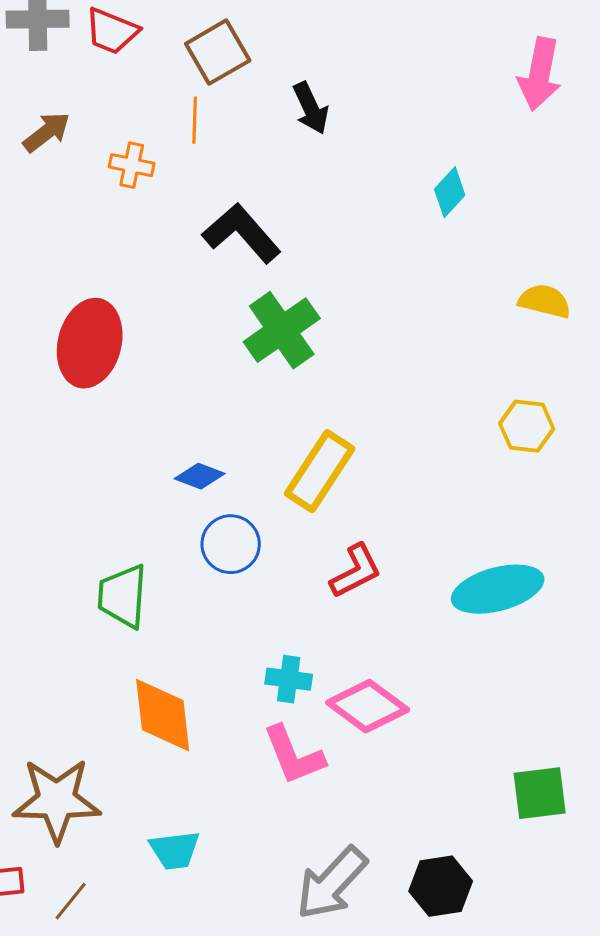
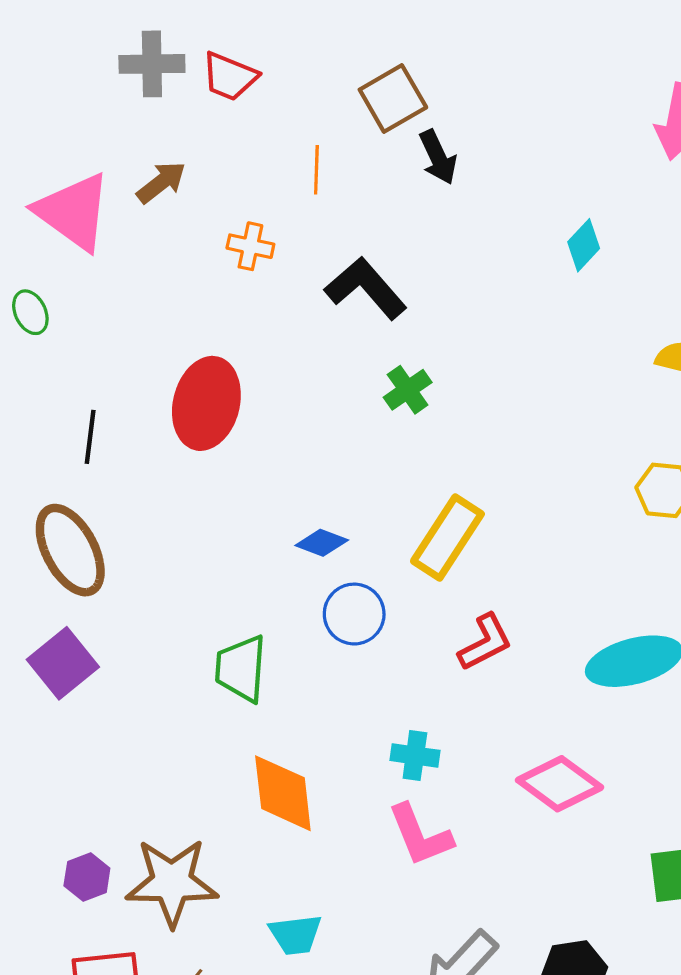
brown square: (218, 52) -> (393, 98), moved
orange cross: (132, 165) -> (250, 246), moved
green cross: (282, 330) -> (408, 390), size x0.6
pink diamond: (368, 706) -> (560, 784), moved

